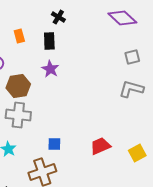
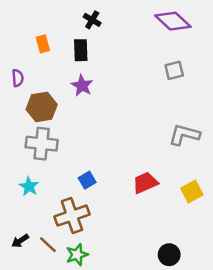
gray square: (132, 57) -> (174, 70), moved
gray L-shape: (131, 89) -> (184, 135), moved
blue square: (54, 144) -> (87, 180), turned -32

